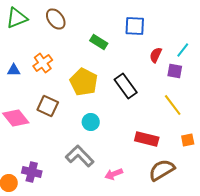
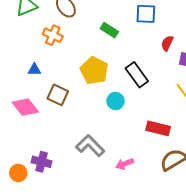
orange cross: (43, 63) -> (53, 35), moved, turned -30
blue triangle: (14, 70) -> (34, 70), moved
cyan circle: (91, 122) -> (116, 101), moved

